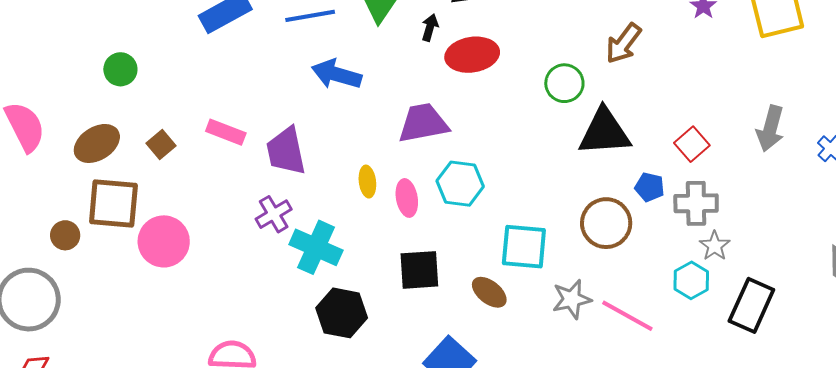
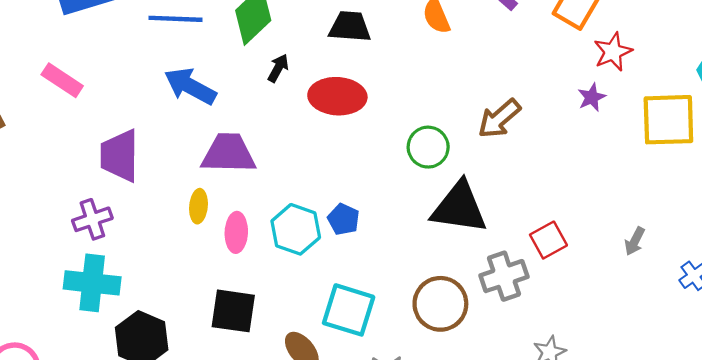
black arrow: (430, 28) -> (278, 68), moved
purple trapezoid: (423, 123) -> (229, 153), moved
gray arrow: (770, 128) -> (635, 241), size x0.6
pink rectangle: (226, 132) -> (62, 80), moved
blue pentagon: (650, 187) -> (343, 219), moved
gray cross: (696, 203) -> (504, 276), moved, turned -30
cyan cross: (316, 247) -> (92, 283), moved, turned -30

